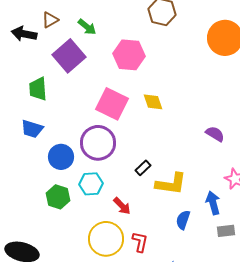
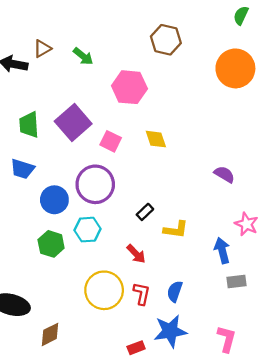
purple square: (69, 56) -> (73, 123), moved
pink square: (112, 104) -> (111, 141), size x0.6
yellow L-shape: (171, 184) -> (176, 230), size x0.7
red arrow: (122, 206) -> (136, 254), moved
blue semicircle: (183, 220) -> (175, 291), moved

